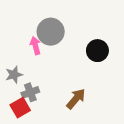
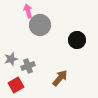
pink arrow: (35, 46) -> (28, 11), moved
gray cross: (30, 92) -> (28, 66), moved

